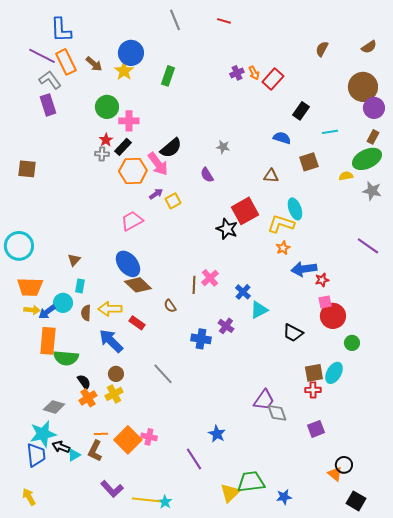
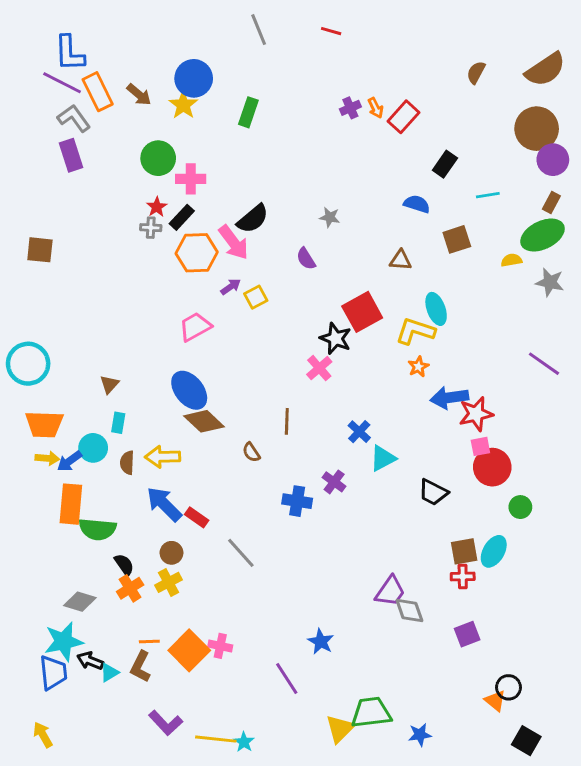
blue L-shape: (61, 30) -> (69, 53), moved
brown semicircle: (369, 47) -> (545, 69), size x1.8
pink cross: (210, 278) -> (319, 368), moved
red star: (322, 280) -> (476, 414), size x1.6
red rectangle: (137, 323) -> (197, 517), moved

